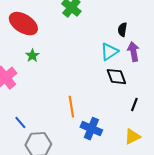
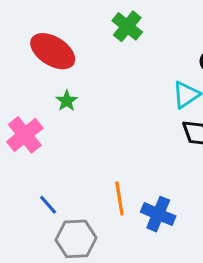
orange line: (71, 107) -> (119, 199), moved

